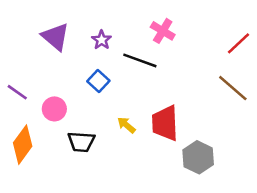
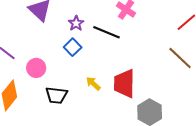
purple star: (102, 40) -> (76, 23), moved

